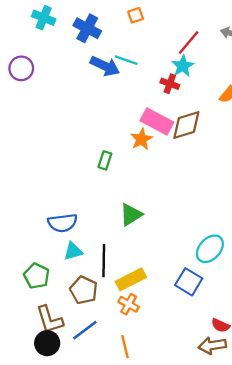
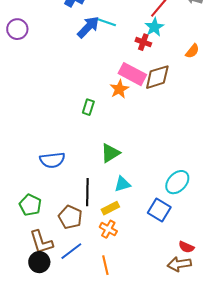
blue arrow: (105, 66) -> (88, 27), turned -70
cyan triangle: (73, 251) -> (122, 184), moved
yellow rectangle: (131, 279) -> (110, 208), size x0.7

